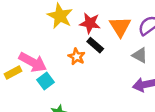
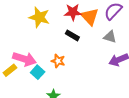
red star: (90, 23) -> (73, 12), moved
orange star: (77, 57) -> (58, 61), moved

